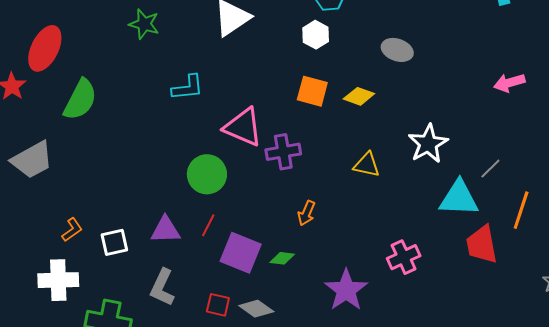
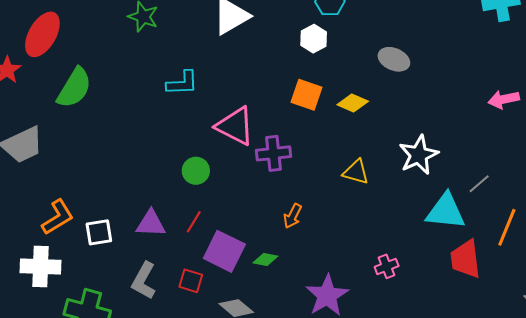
green circle: (207, 174) -> (196, 171), size x0.7
orange L-shape: (72, 230) -> (58, 217), size x1.5
pink cross: (404, 257) -> (387, 266), size x0.7
red square: (218, 305) -> (191, 281), moved

